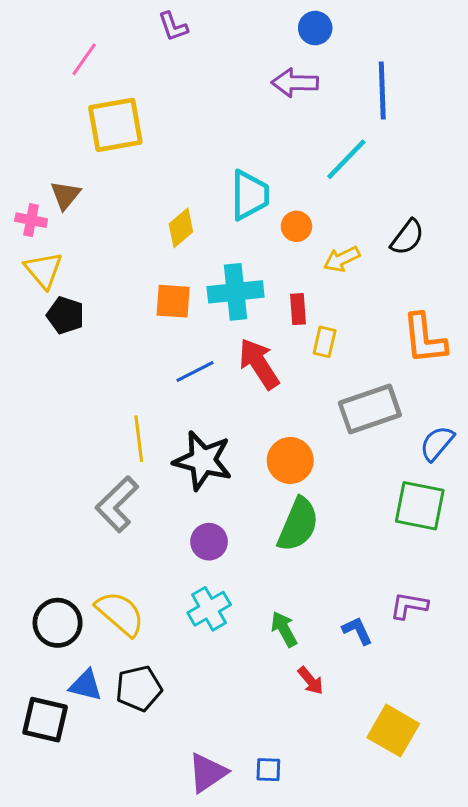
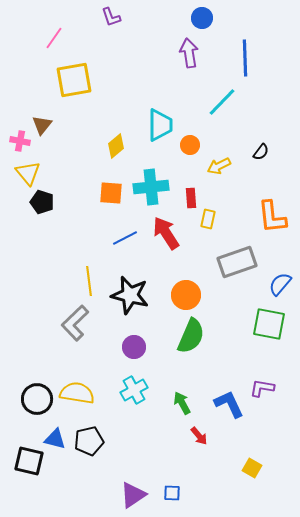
purple arrow: (295, 83) -> (189, 53), turned 80
black semicircle: (407, 237) -> (261, 152), size x0.7
yellow semicircle: (120, 613) -> (77, 393), turned -32
blue L-shape: (357, 631) -> (229, 404), size x1.5
yellow square: (393, 731) -> (252, 468), size x0.6

